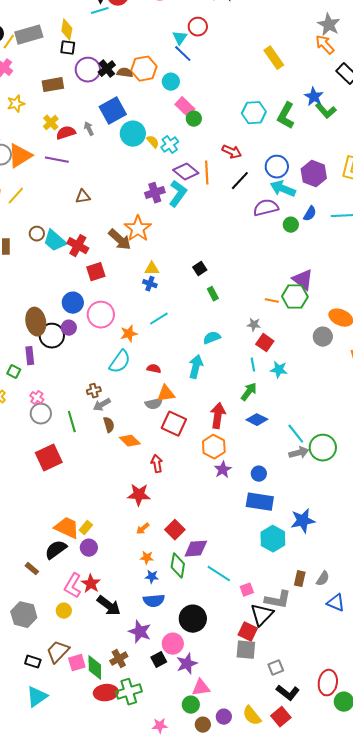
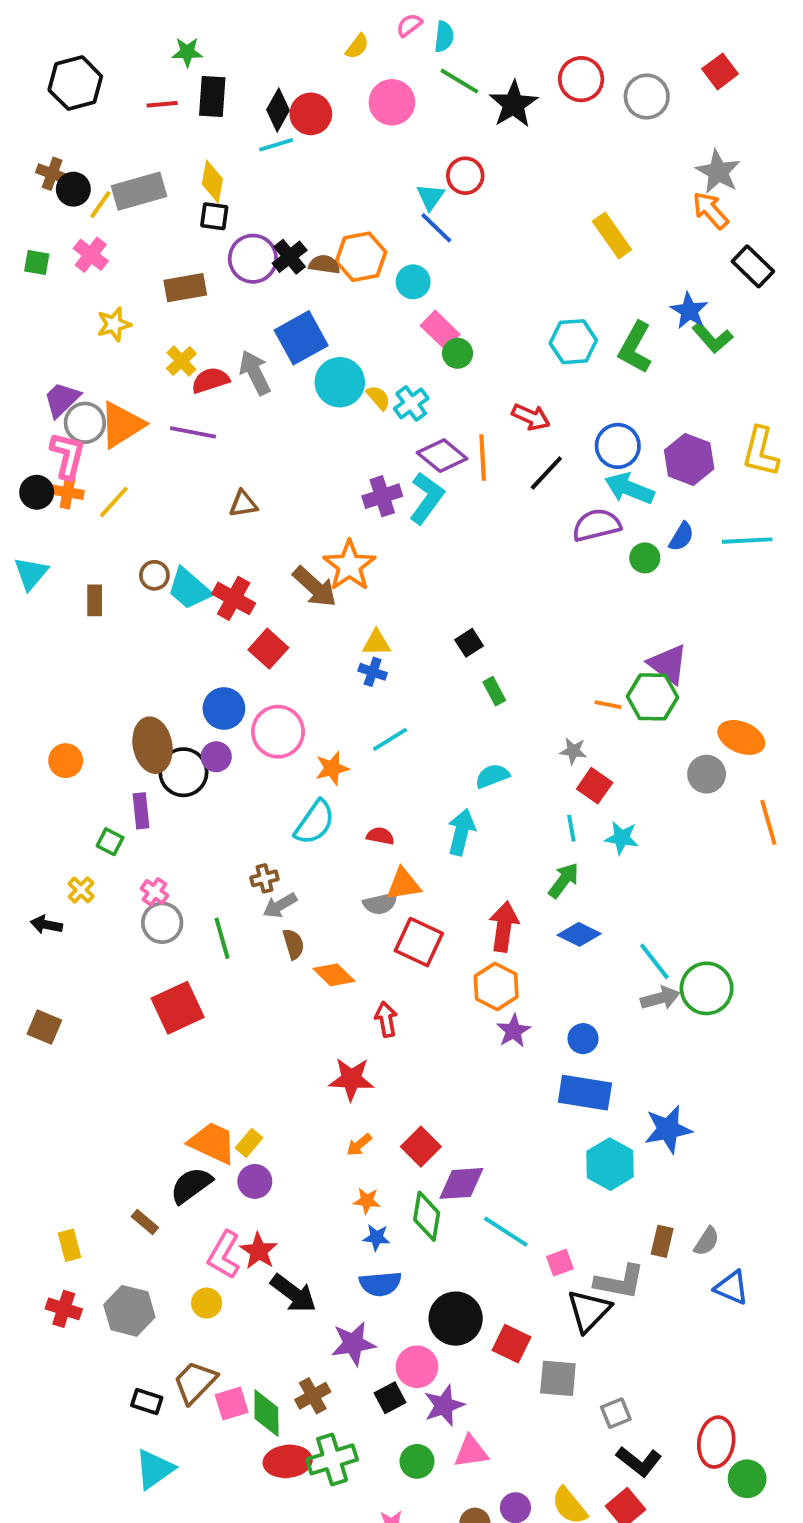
gray arrow: (89, 129) -> (255, 373), size x1.6
red square: (96, 272) -> (268, 649), turned -30
purple star: (140, 632) -> (353, 1344), turned -30
red square: (248, 632) -> (512, 1344), moved
green circle: (191, 705) -> (417, 1461), moved

